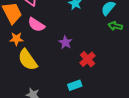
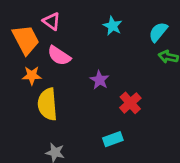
yellow semicircle: (28, 60) -> (47, 104), turned 30

